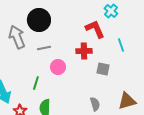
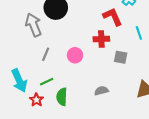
gray line: (44, 48) -> (46, 54), moved, turned -56
green line: (36, 83) -> (47, 82), moved, turned 48
gray semicircle: (95, 104) -> (101, 91), moved, turned -88

